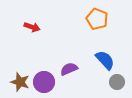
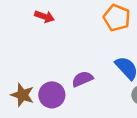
red arrow: (32, 27) -> (45, 17), moved

